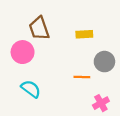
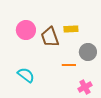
brown trapezoid: (39, 28) -> (50, 37), moved
pink circle: (23, 52) -> (26, 30), moved

